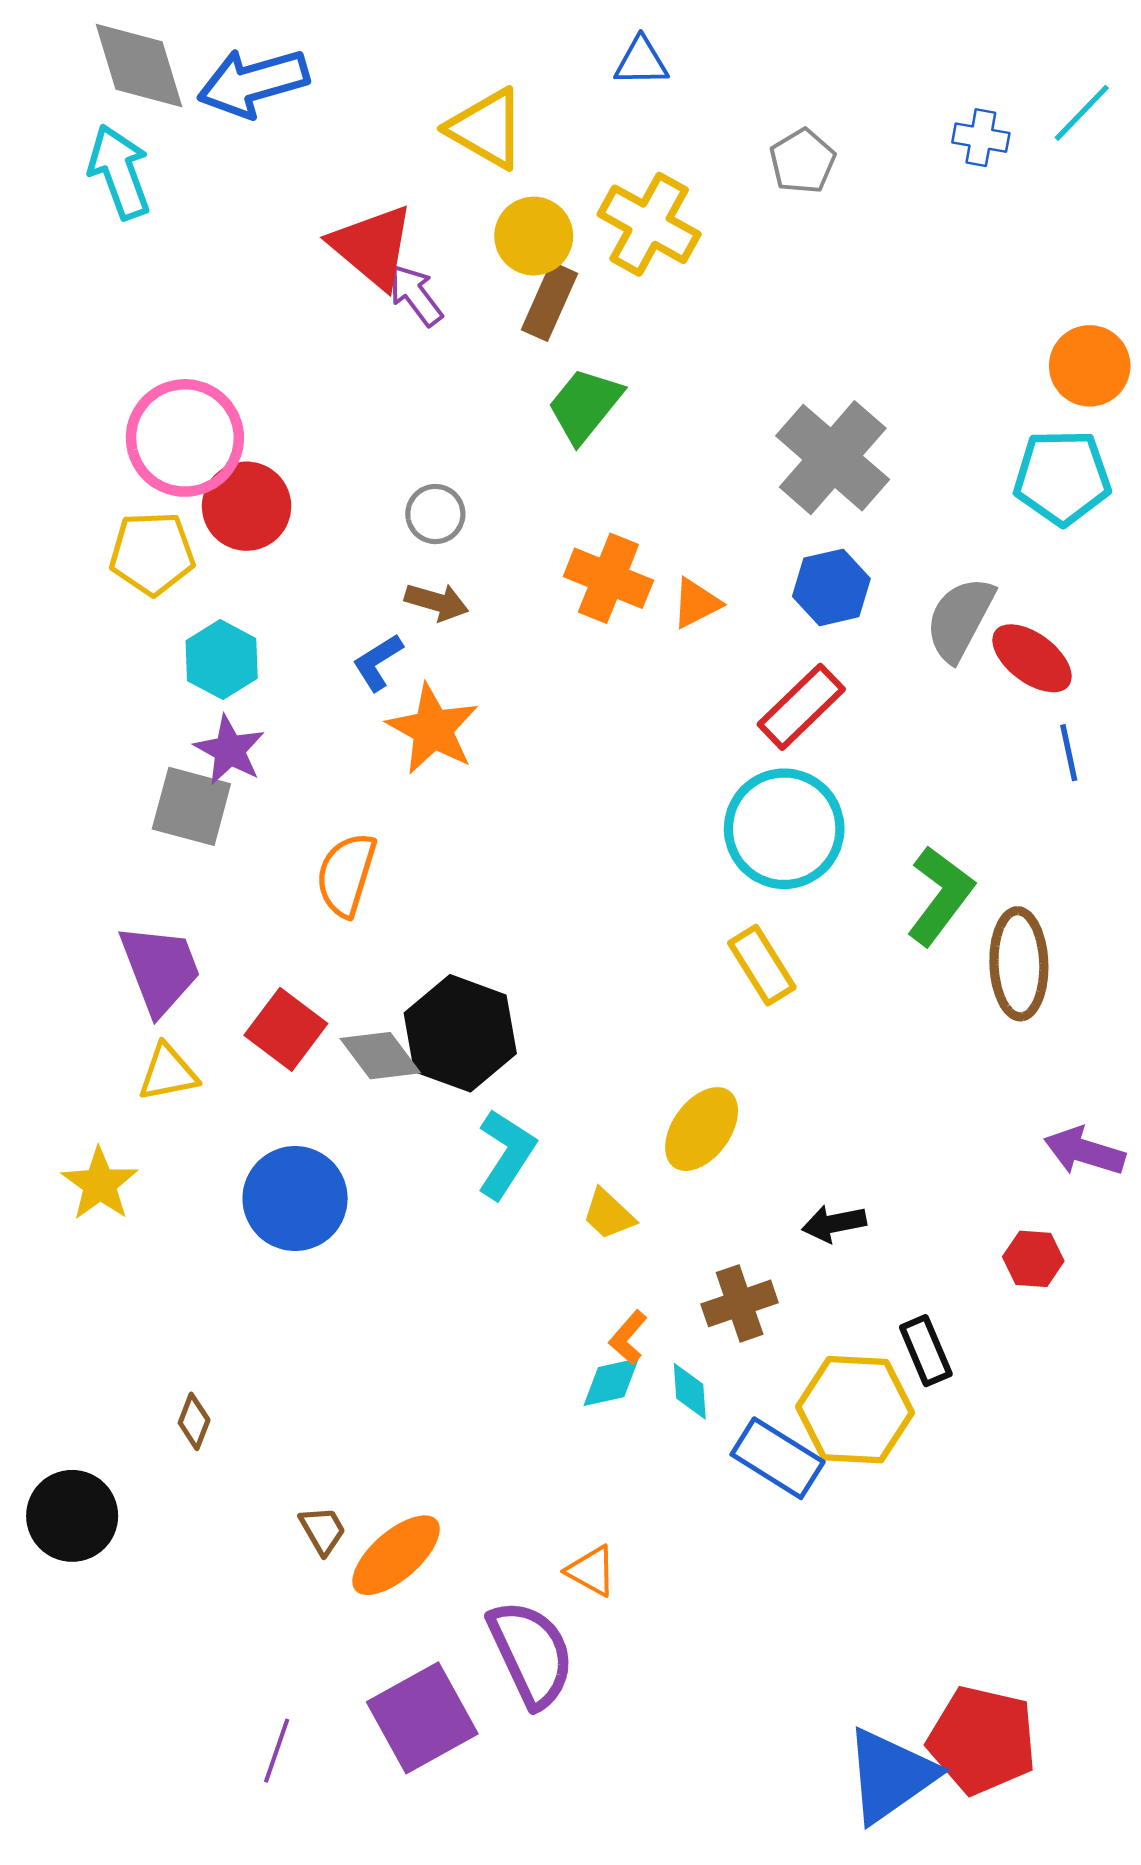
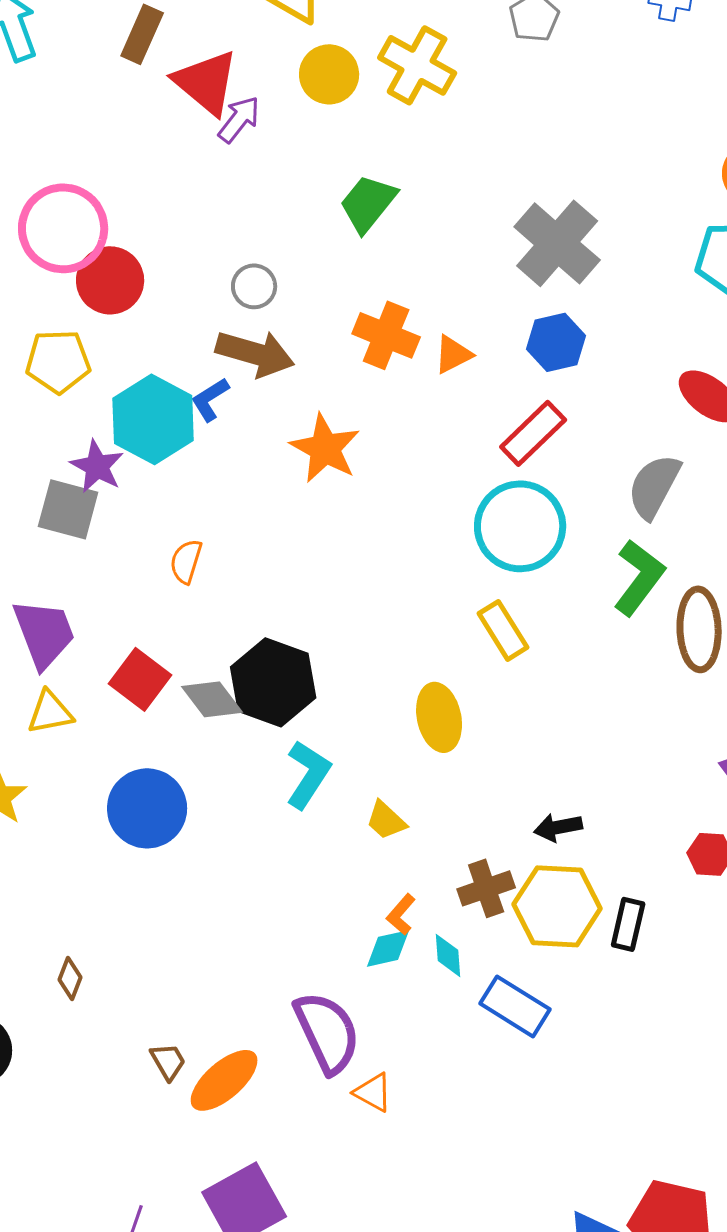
purple arrow: (416, 295) -> (239, 119), turned 75
brown rectangle: (549, 302) -> (142, 34), moved
yellow pentagon: (152, 553) -> (58, 361), moved
brown arrow: (437, 602) -> (255, 353), size x1.6
gray semicircle: (960, 619) -> (654, 486), moved
cyan hexagon: (222, 660) -> (153, 419), moved, size x1.5
orange star: (433, 729) -> (325, 448), moved
orange semicircle: (346, 875) -> (186, 561), size x0.7
yellow ellipse: (702, 1129) -> (439, 717), moved, turned -48
black rectangle: (926, 1351) -> (628, 924), turned 36
yellow hexagon: (855, 1410) -> (557, 906), moved
purple semicircle: (531, 1654) -> (327, 1032), moved

